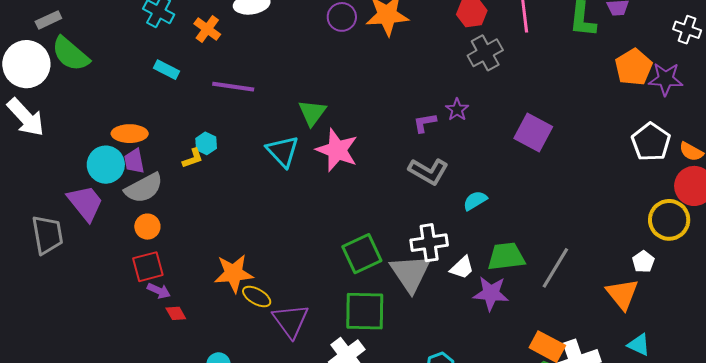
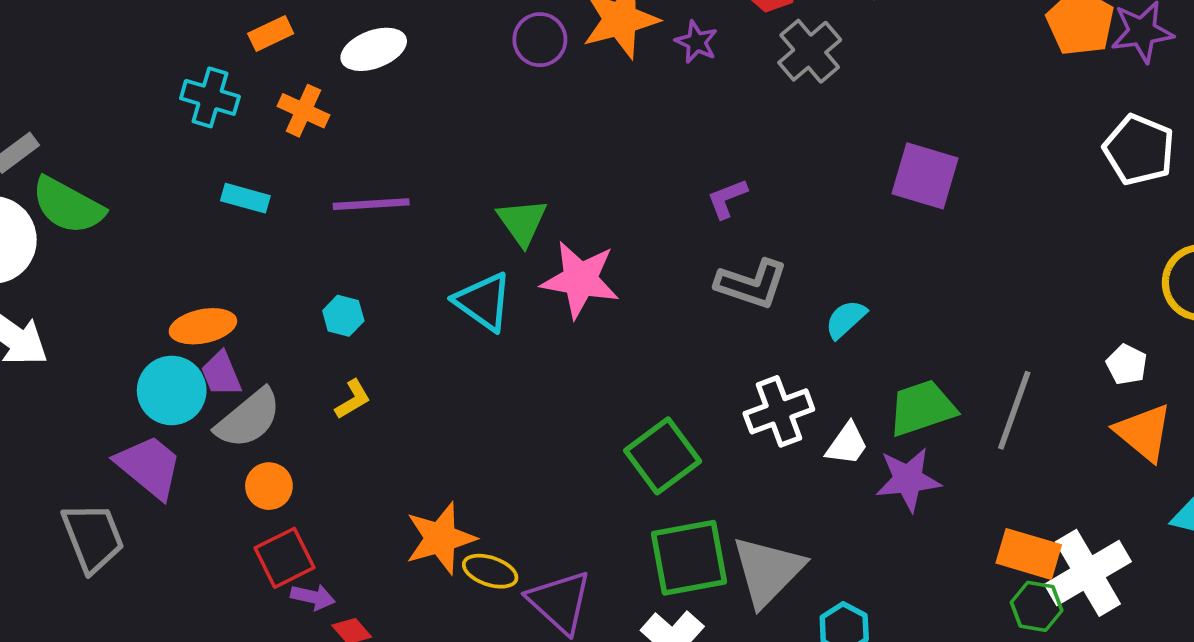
purple star: (457, 110) -> (696, 42), moved
yellow L-shape: (193, 158) -> (353, 399), moved
white pentagon: (643, 262) -> (1127, 364), moved
gray triangle: (410, 273) -> (768, 571), moved, turned 30

